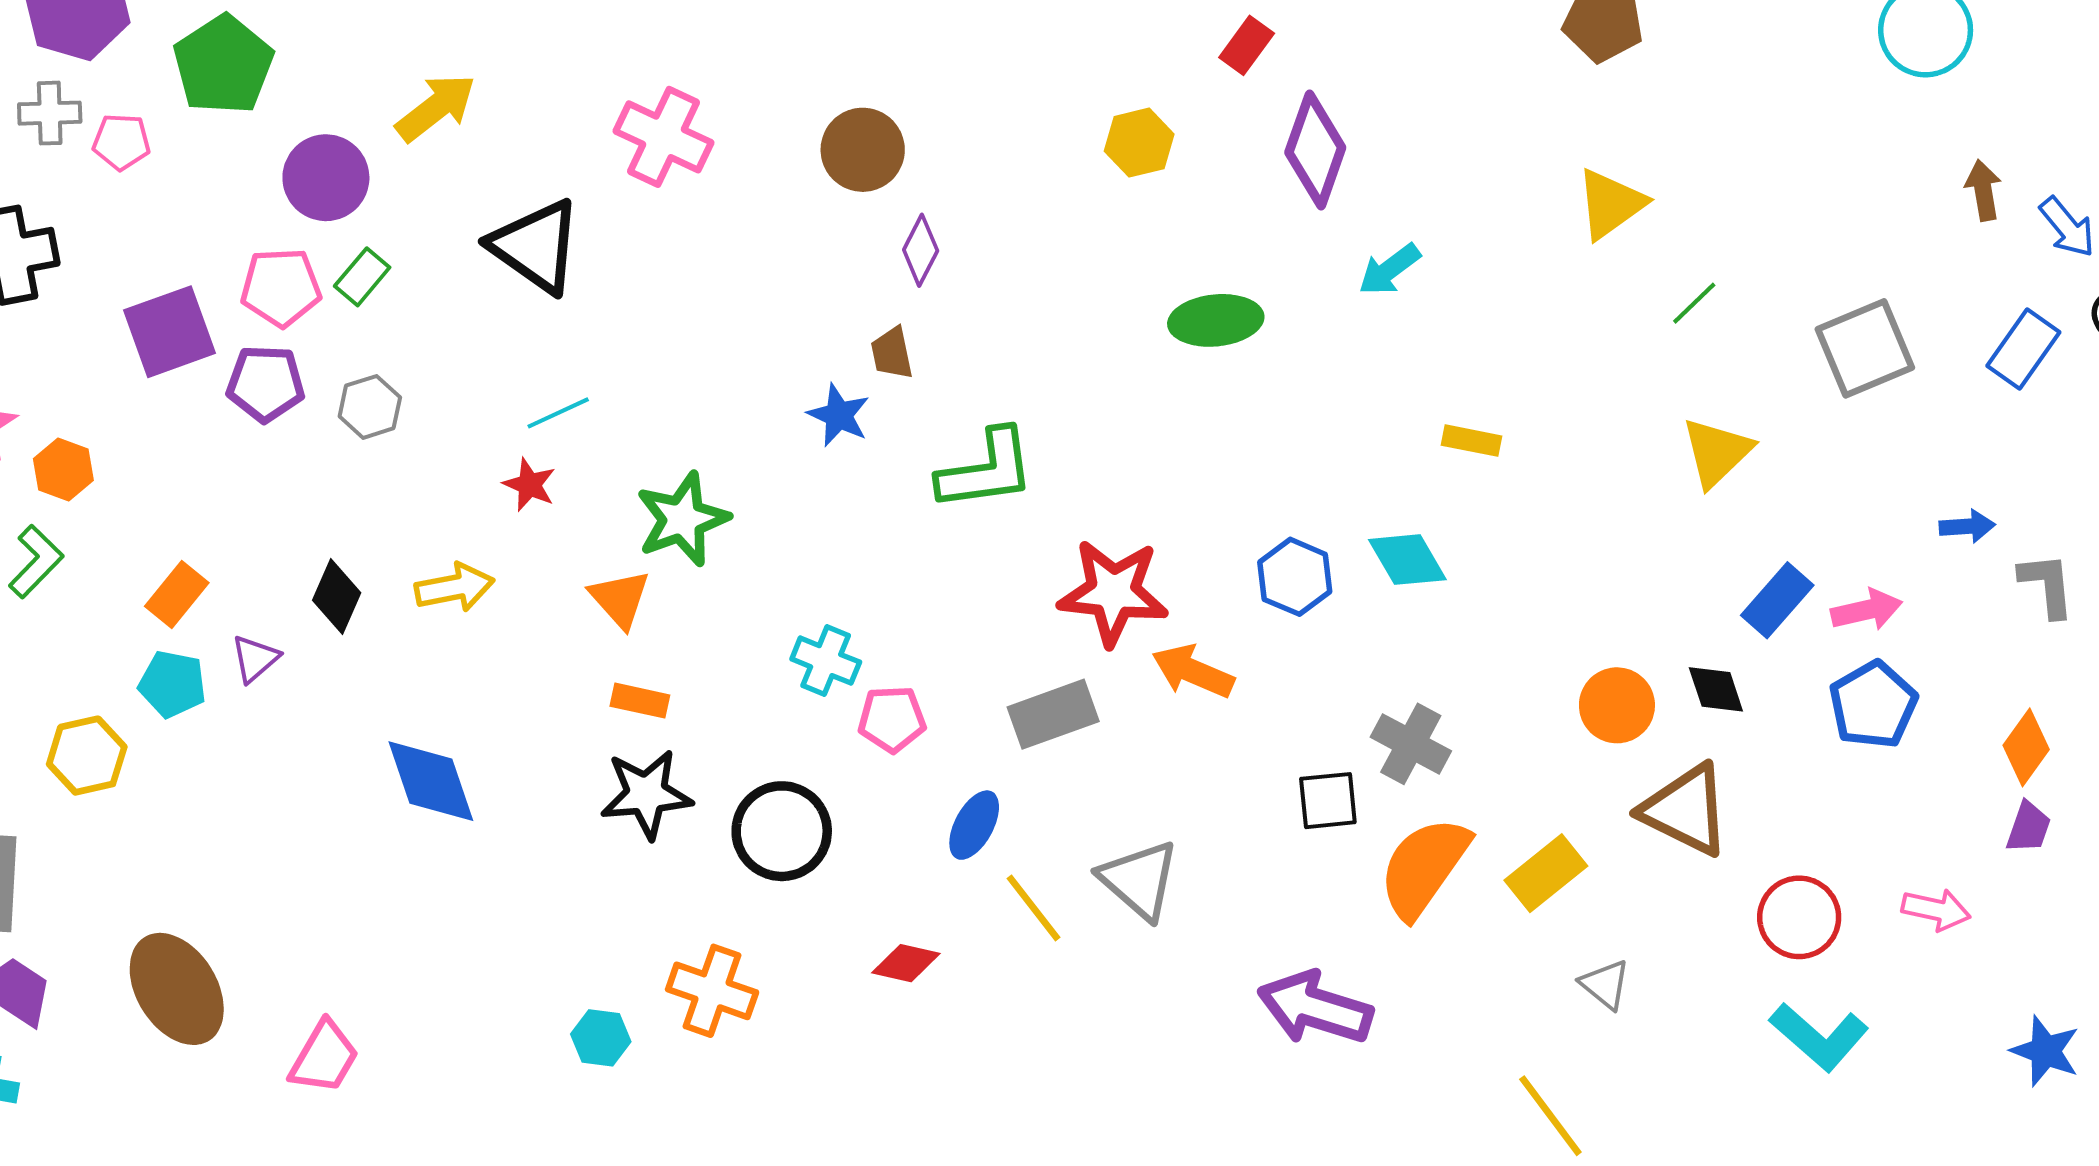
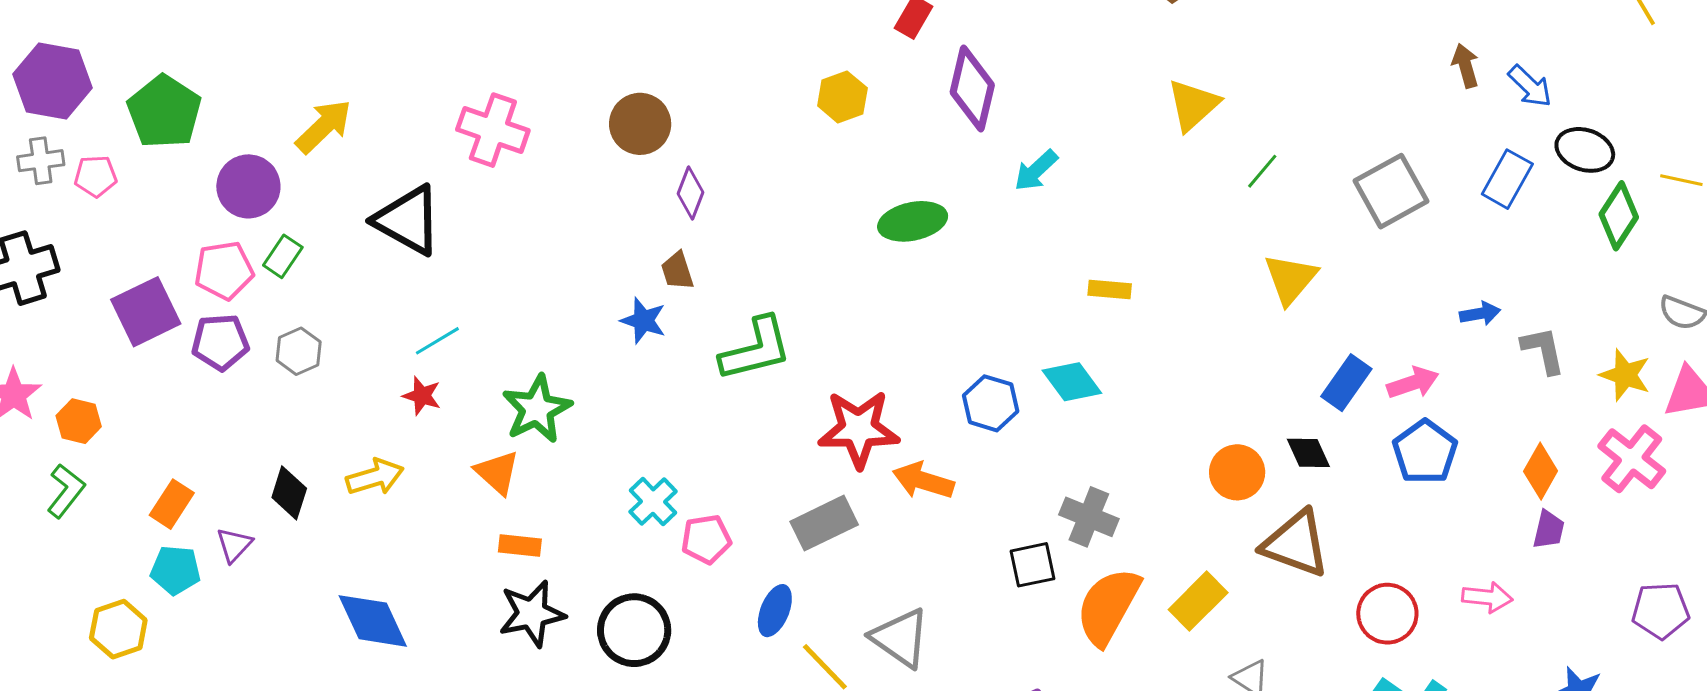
cyan cross: (826, 661) -> (653, 502), turned 30

